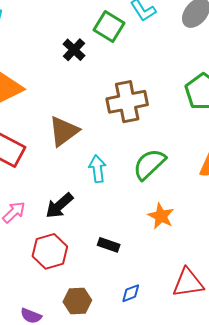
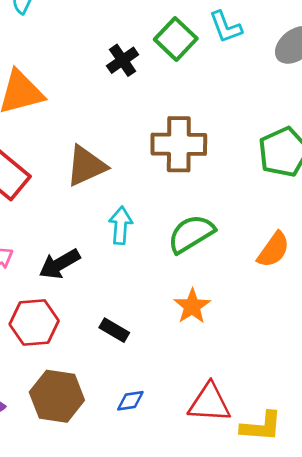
brown hexagon: (77, 301) -> (57, 396), size x1.4

